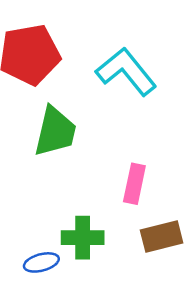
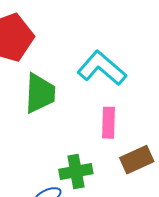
cyan L-shape: (126, 72) -> (102, 68), moved

